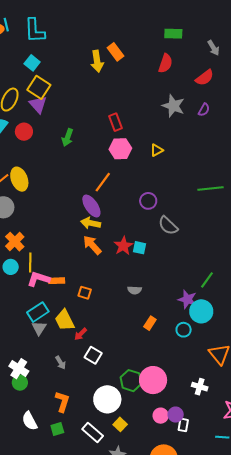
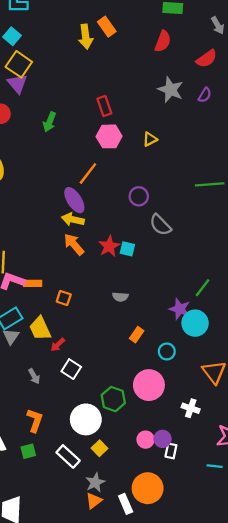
cyan circle: (184, 330) -> (167, 351), moved
pink circle: (153, 380) -> (149, 385), moved

